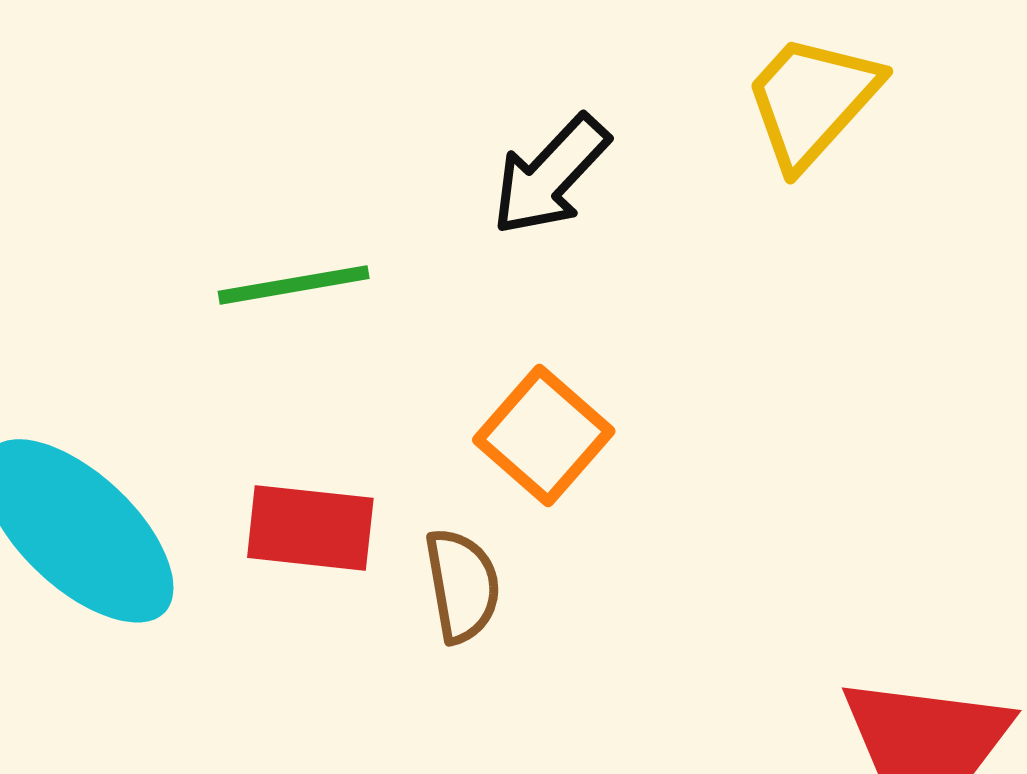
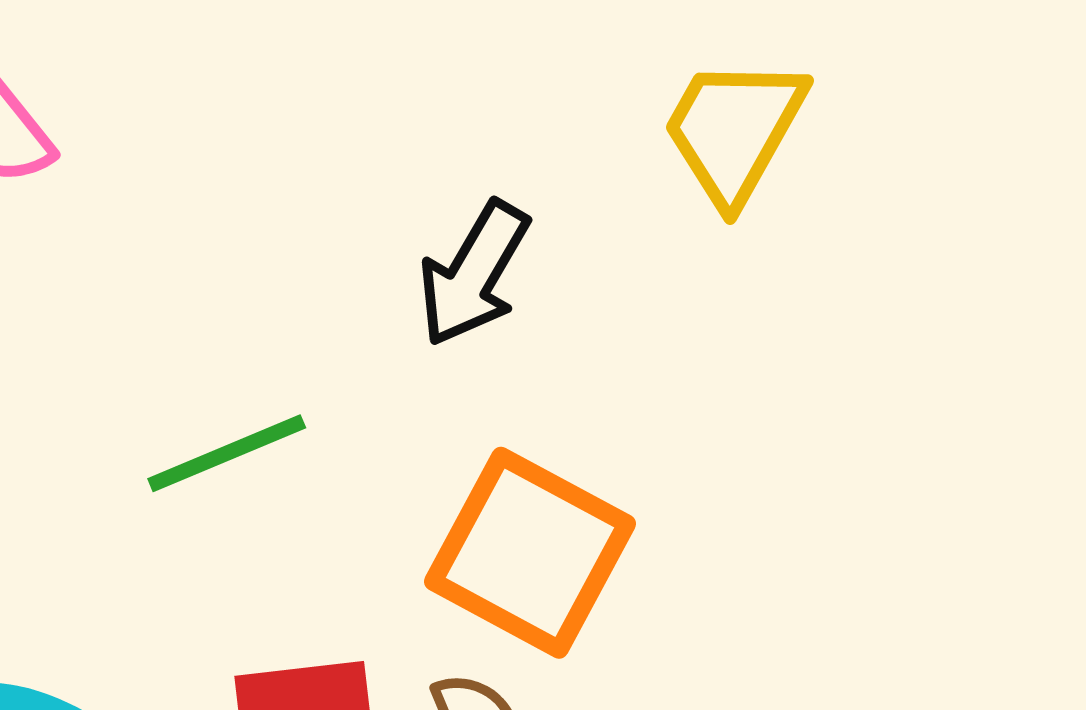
orange square: (544, 435) -> (530, 553), size x1.4

